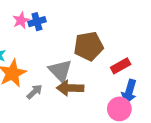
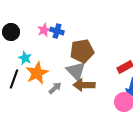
blue cross: (37, 22) -> (57, 31), turned 32
brown pentagon: (89, 46) -> (82, 51), moved

